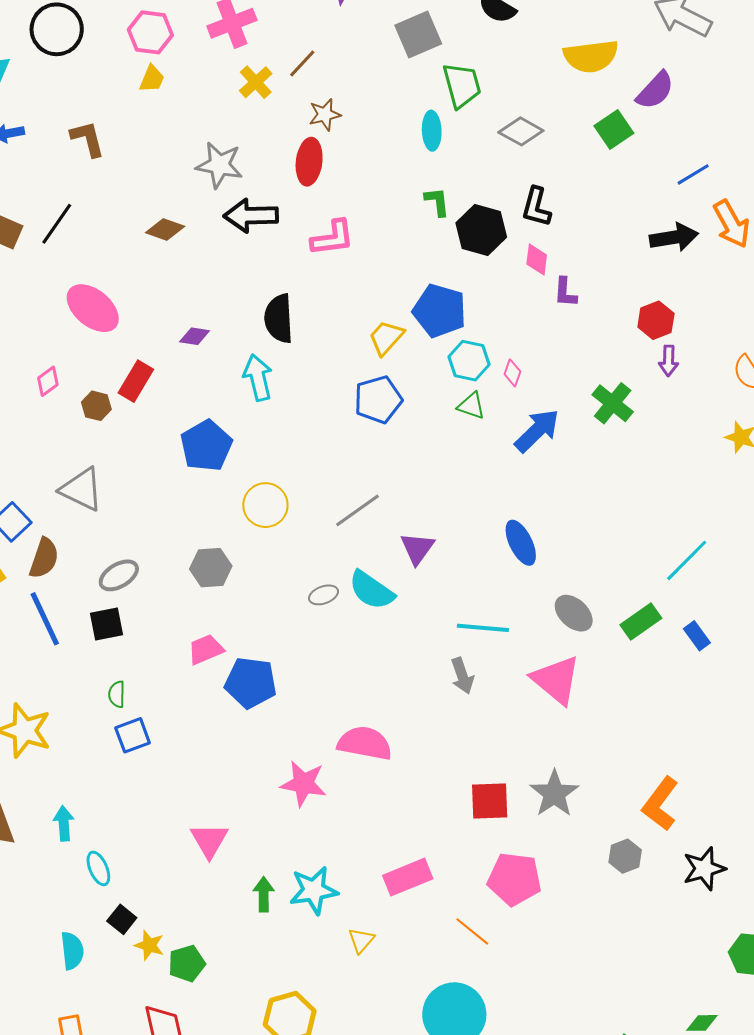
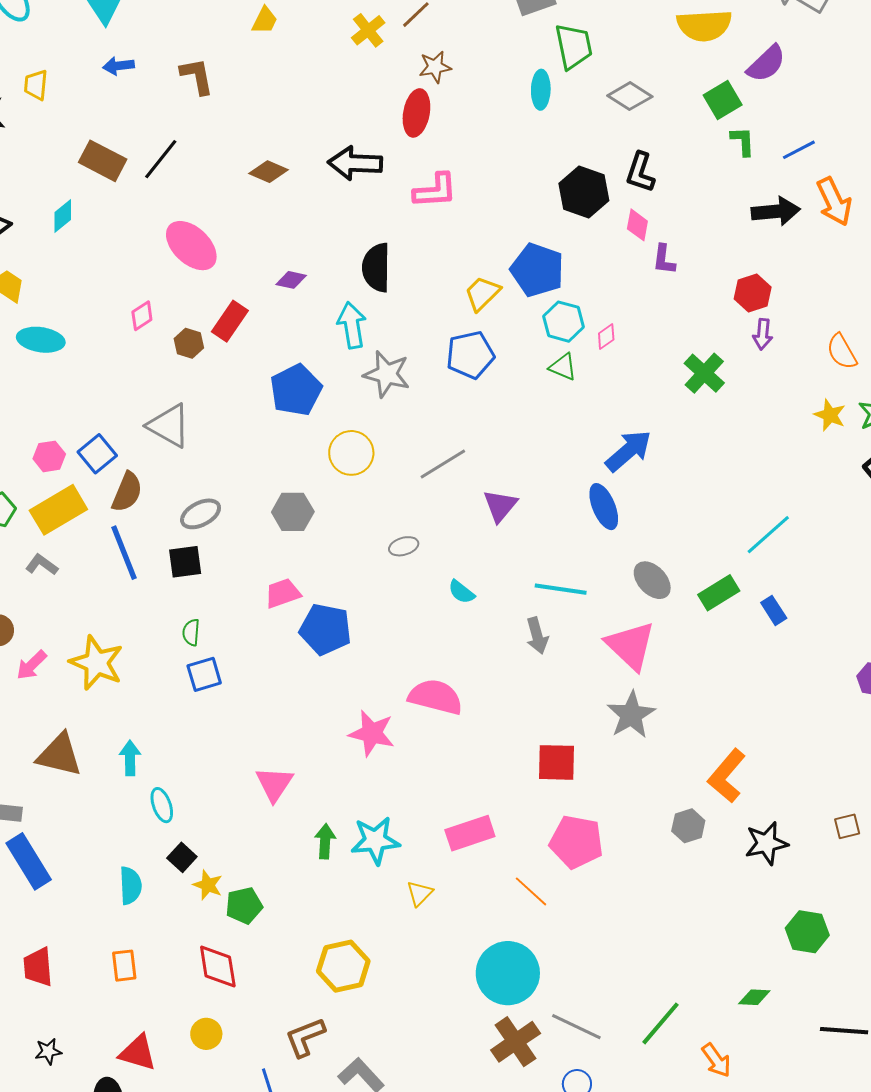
gray star: (219, 165) -> (387, 374), moved
green L-shape: (437, 202) -> (743, 141), moved
pink diamond: (512, 373) -> (606, 337), turned 32
blue arrow: (537, 431) -> (628, 451), moved
cyan semicircle: (371, 590) -> (461, 592), moved, size x0.6
gray star: (554, 794) -> (631, 715), moved

